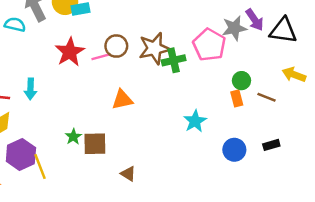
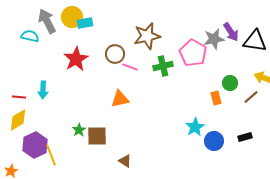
brown star: (154, 48) -> (147, 36), moved
pink line: (101, 57) -> (130, 67), moved, turned 35
green circle: (241, 81) -> (230, 83), moved
brown line: (267, 97) -> (251, 97), moved, turned -63
cyan star: (195, 121) -> (195, 127), moved

